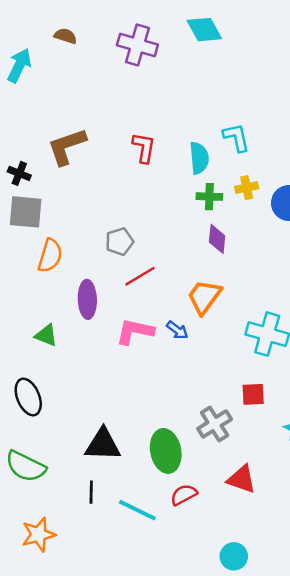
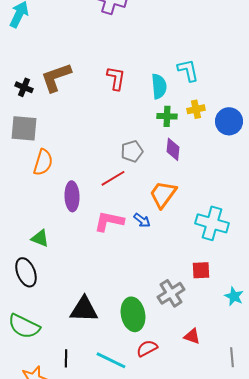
black cross: (19, 173) -> (24, 87), moved
gray pentagon: (119, 242) -> (132, 151), moved
green triangle: (46, 335) -> (40, 238), moved
red triangle: (242, 479) -> (192, 336), size x0.7
black line: (91, 492) -> (66, 358), moved

